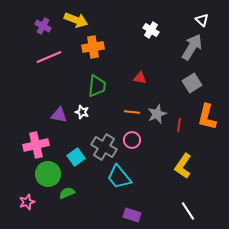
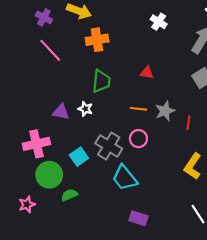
pink line: (49, 57) -> (50, 50), turned 70

